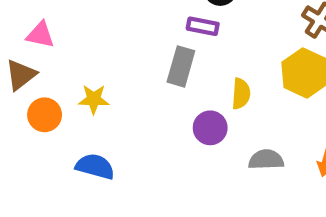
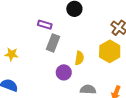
purple rectangle: (203, 26) -> (45, 25), moved

